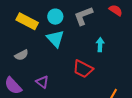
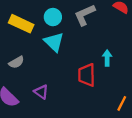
cyan arrow: (100, 45) -> (107, 58), moved
red trapezoid: (83, 69) -> (87, 75), turned 65

